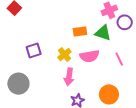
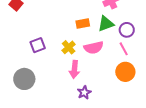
purple circle: (125, 22) -> (127, 30), moved
green triangle: (103, 33) -> (106, 24), turned -36
orange circle: (109, 94) -> (125, 72), moved

